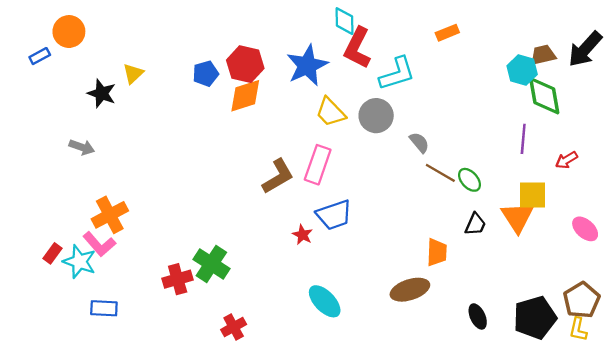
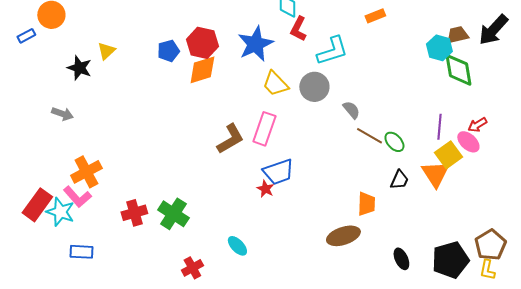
red L-shape: (357, 48) -> (298, 29), size x0.7
purple line: (523, 139) -> (439, 127), moved
yellow square: (533, 195) -> (448, 155), turned -36
pink ellipse: (585, 229) -> (468, 142), moved
red star: (302, 235) -> (265, 189), moved
red rectangle: (53, 253) -> (37, 205), size x1.8
red cross: (178, 279) -> (134, 213), moved
cyan ellipse: (325, 301) -> (237, 246), moved, size x0.7

